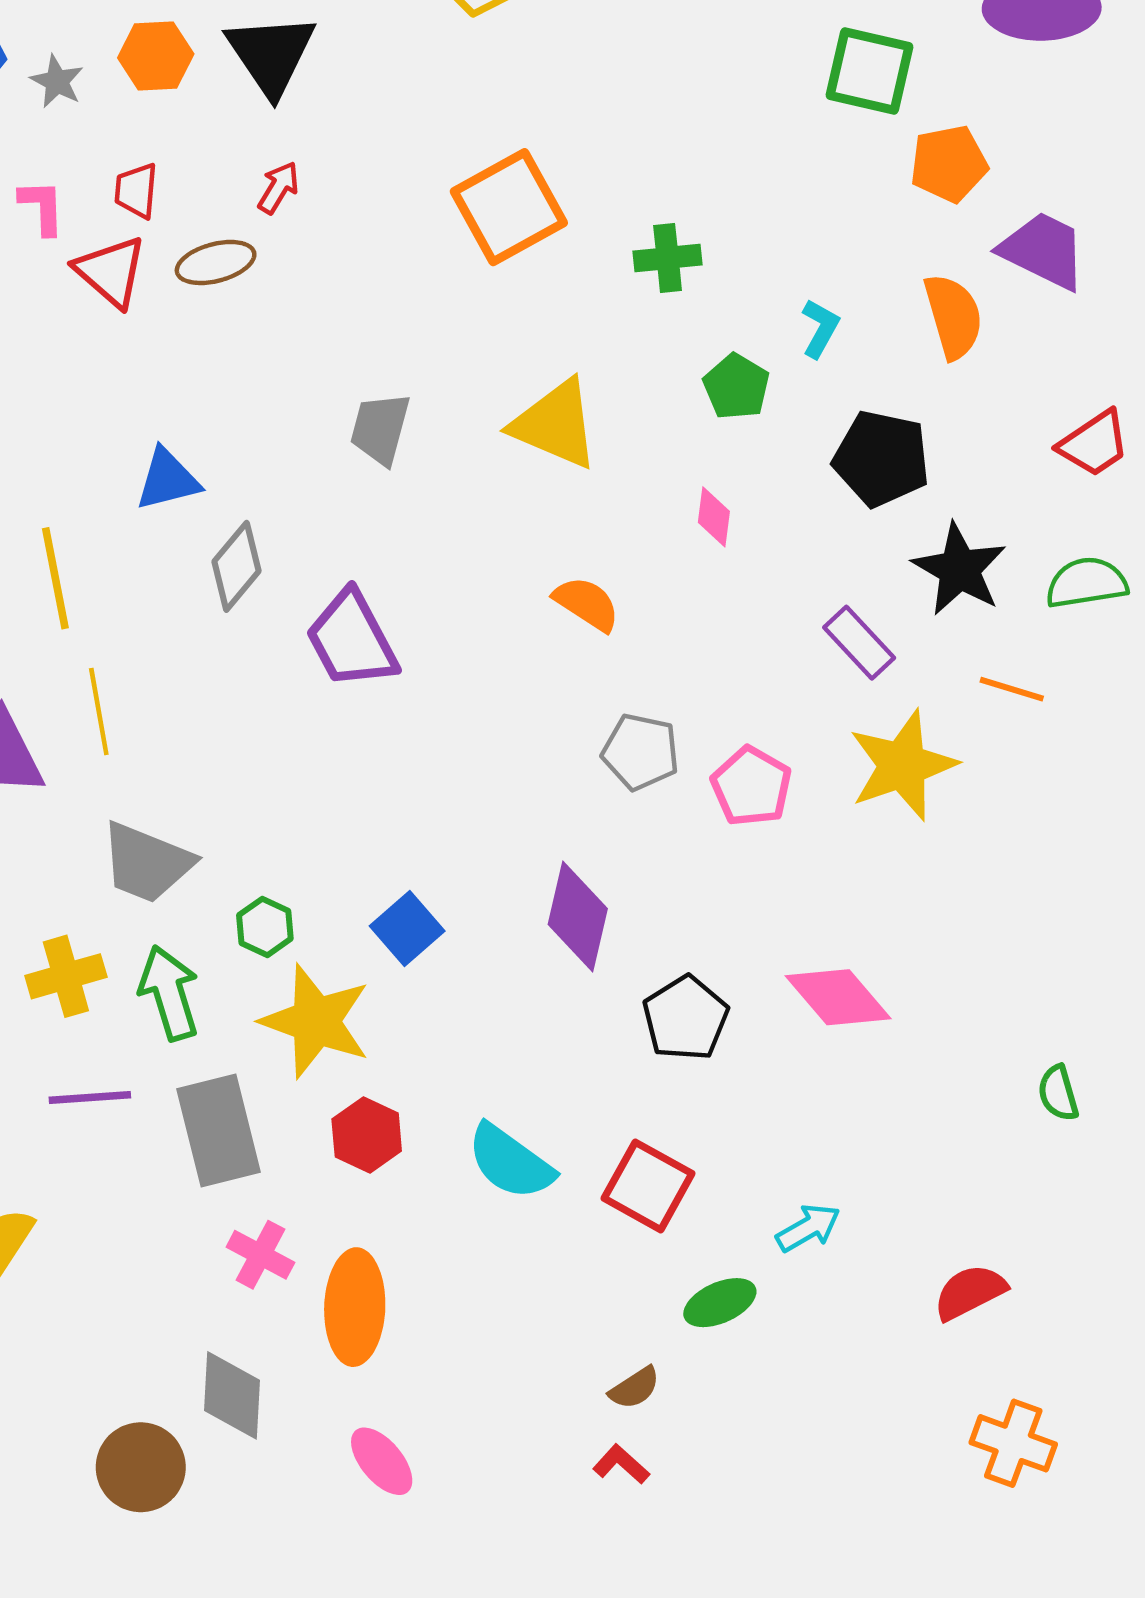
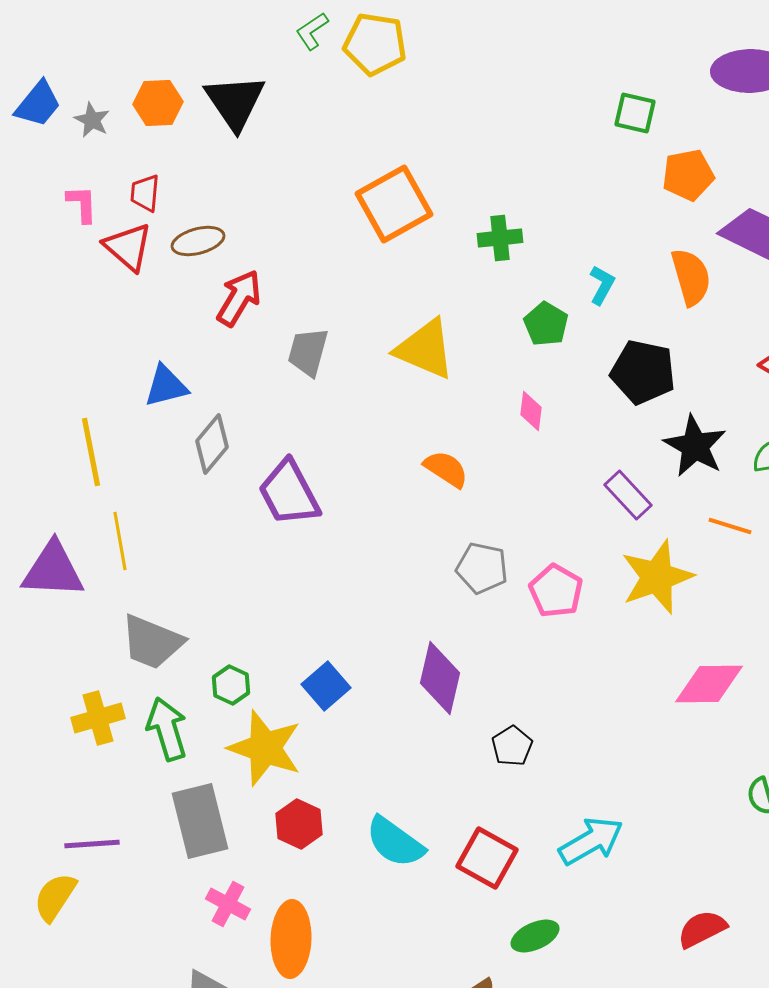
green square: (870, 71) -> (635, 113), size x0.7
red arrow: (278, 188) -> (239, 298), moved, size x1.6
pink diamond: (838, 997) -> (709, 684), moved, turned -50
black pentagon: (685, 1018) -> (512, 746), size x0.7
purple line: (90, 1098) -> (92, 844), moved
cyan arrow: (808, 1228) -> (591, 841), moved, size x1.5

